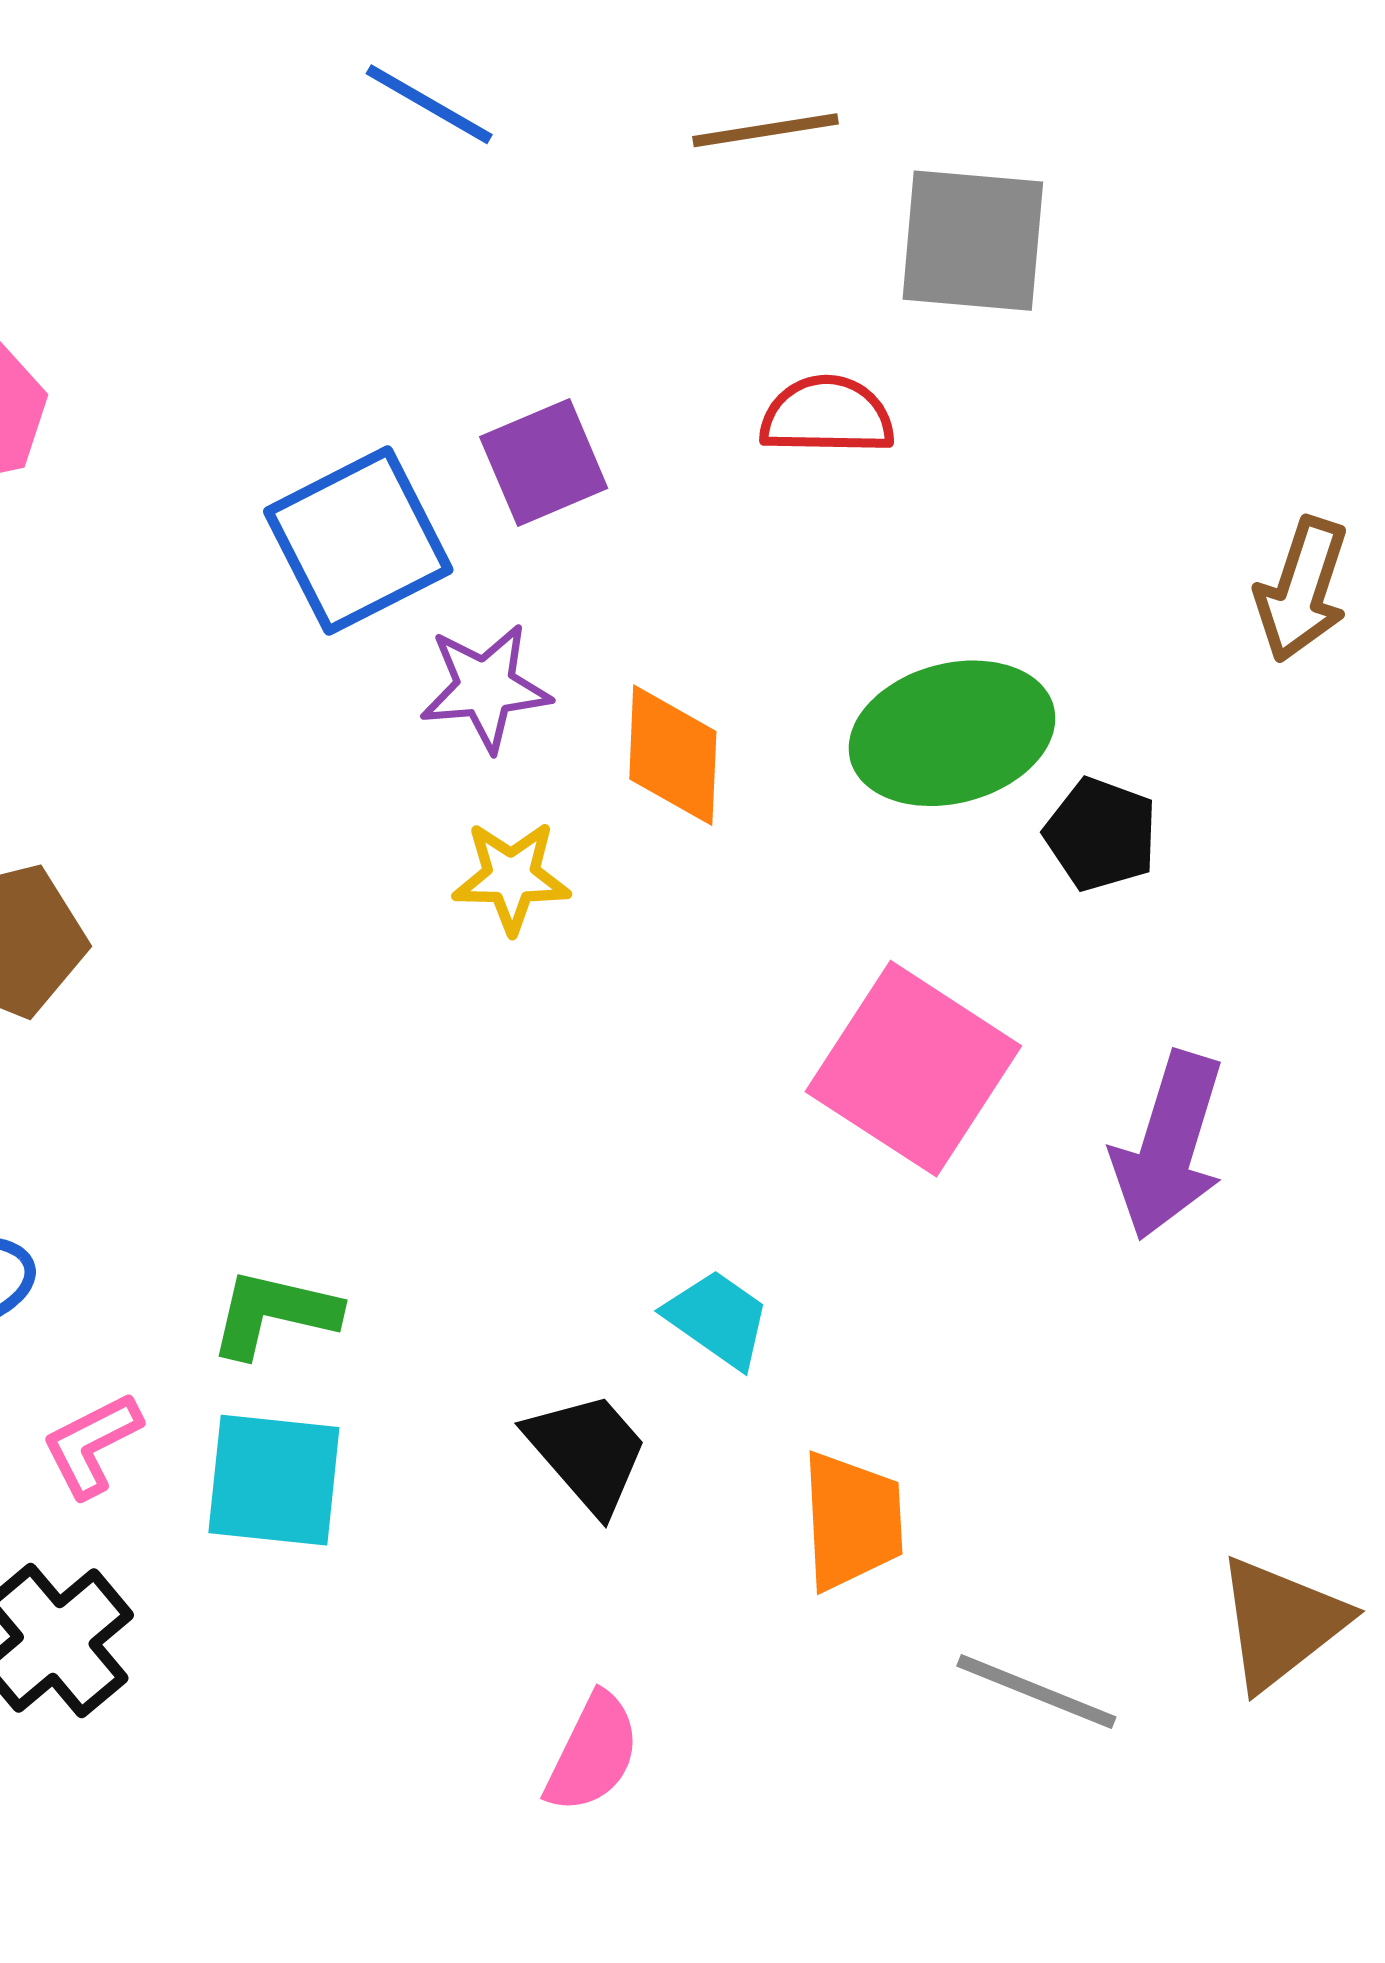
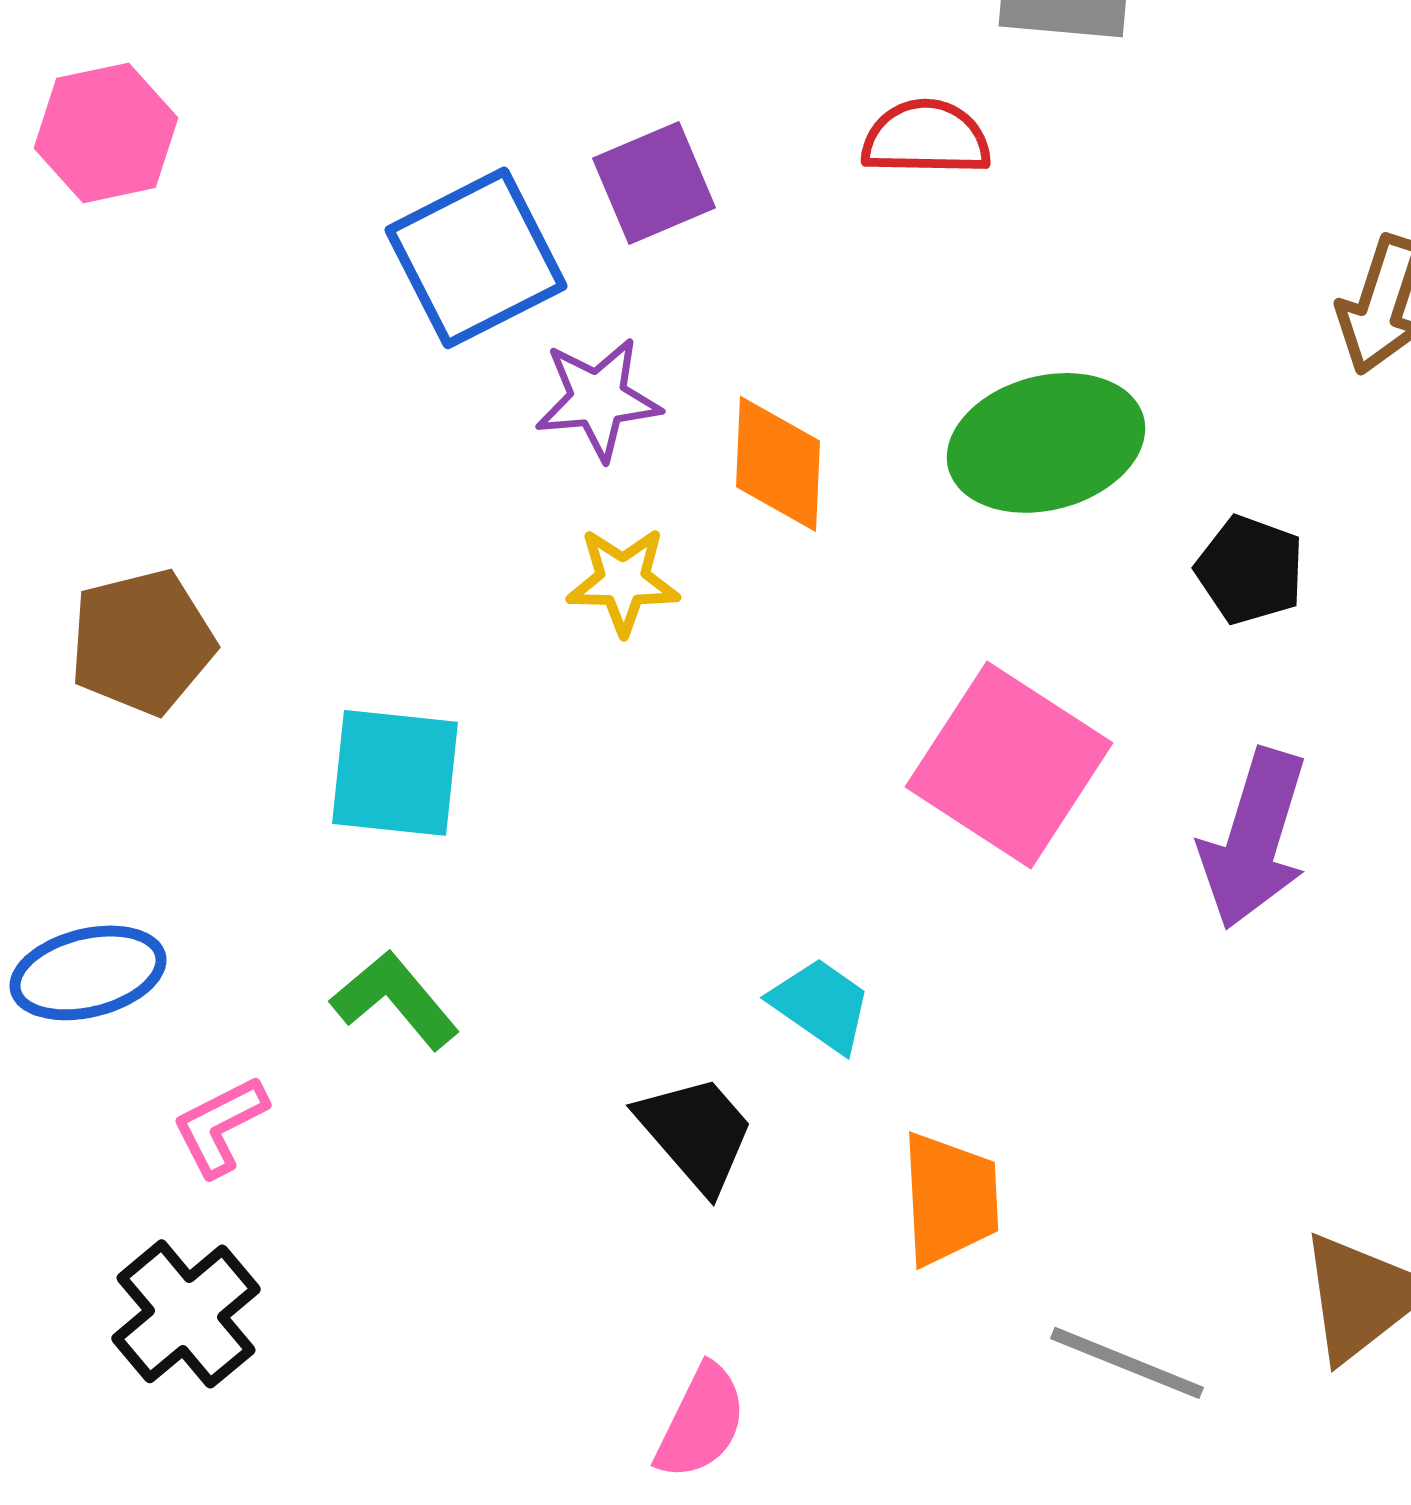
black pentagon: (1101, 834) -> (1250, 570), moved
green L-shape: (274, 1313) -> (395, 1000), turned 37
cyan square: (274, 1480) -> (395, 773), moved

